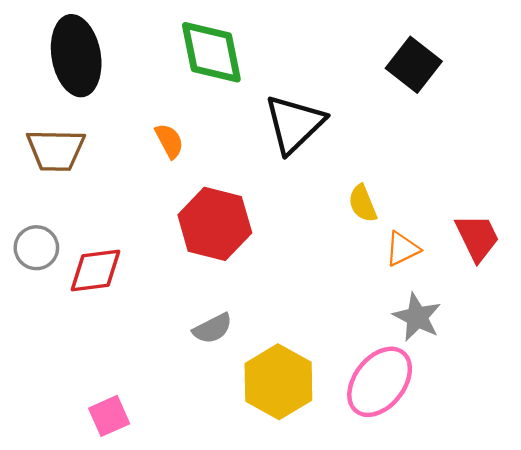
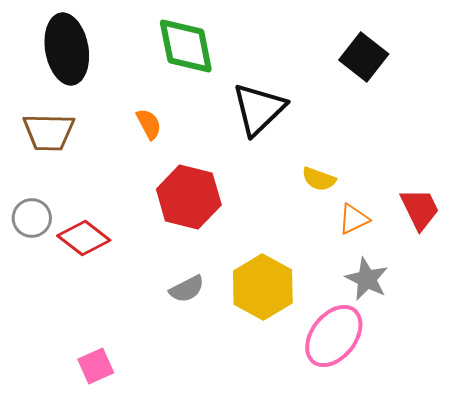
yellow semicircle: (363, 203) -> (319, 179), turned -48
red diamond: (95, 270) -> (84, 238), turned 45
yellow hexagon: (278, 382) -> (263, 287), moved

